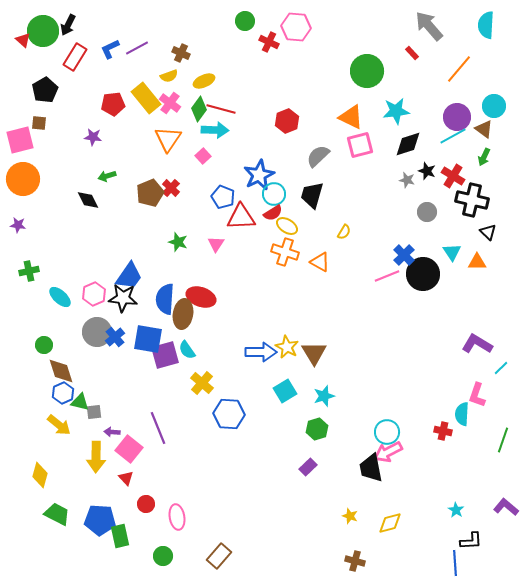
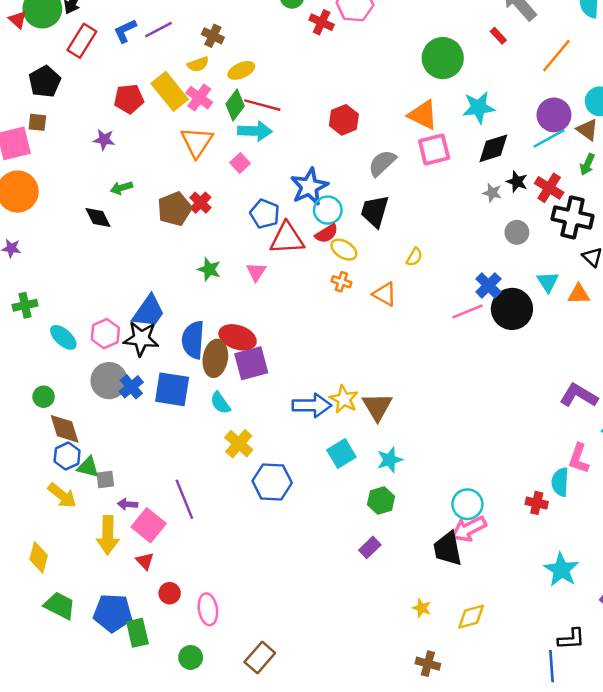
orange cross: (285, 252) -> (341, 282), size x0.6
purple square: (165, 355) -> (251, 363), moved
cyan star: (456, 510) -> (561, 570), moved, size x1.8

